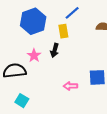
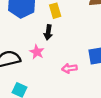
pink star: (34, 55) -> (37, 52), moved

